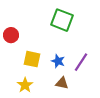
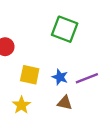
purple line: (81, 62) -> (87, 78), turned 36

